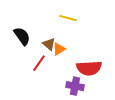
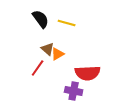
black semicircle: (22, 36) -> (41, 19), moved

